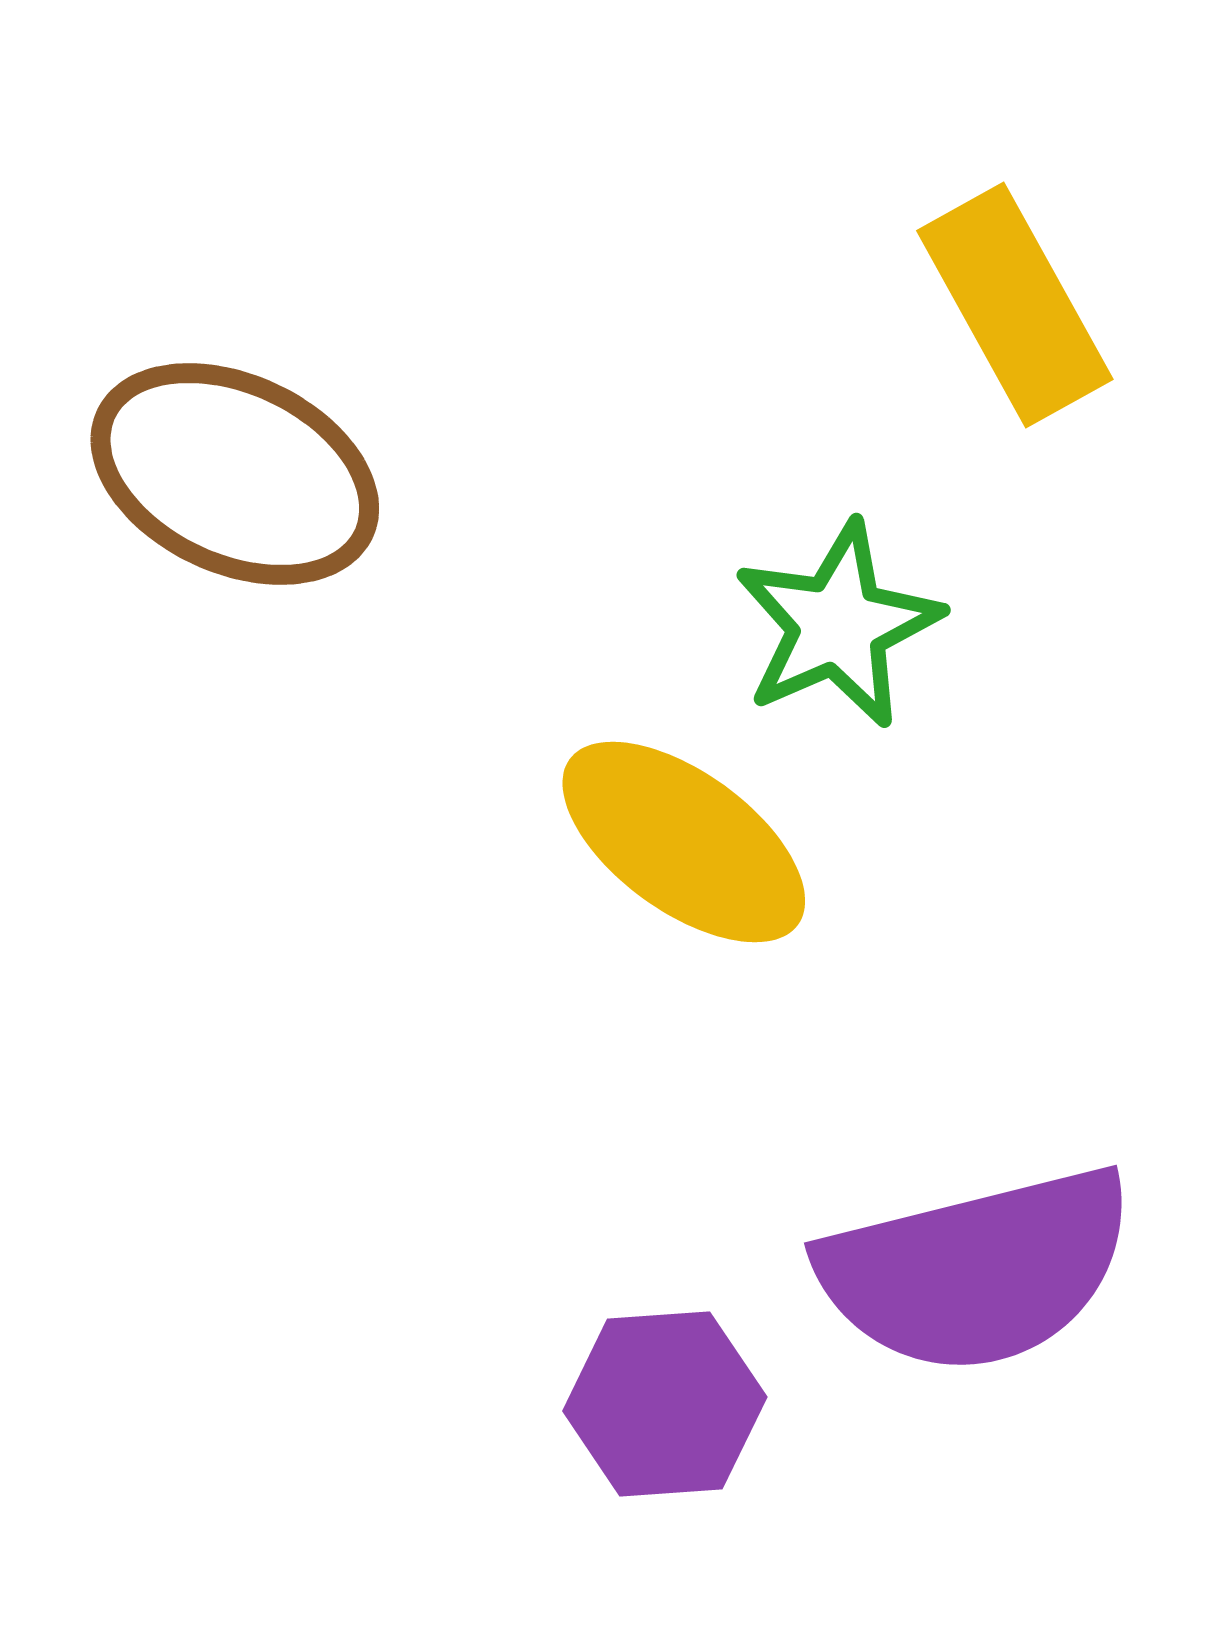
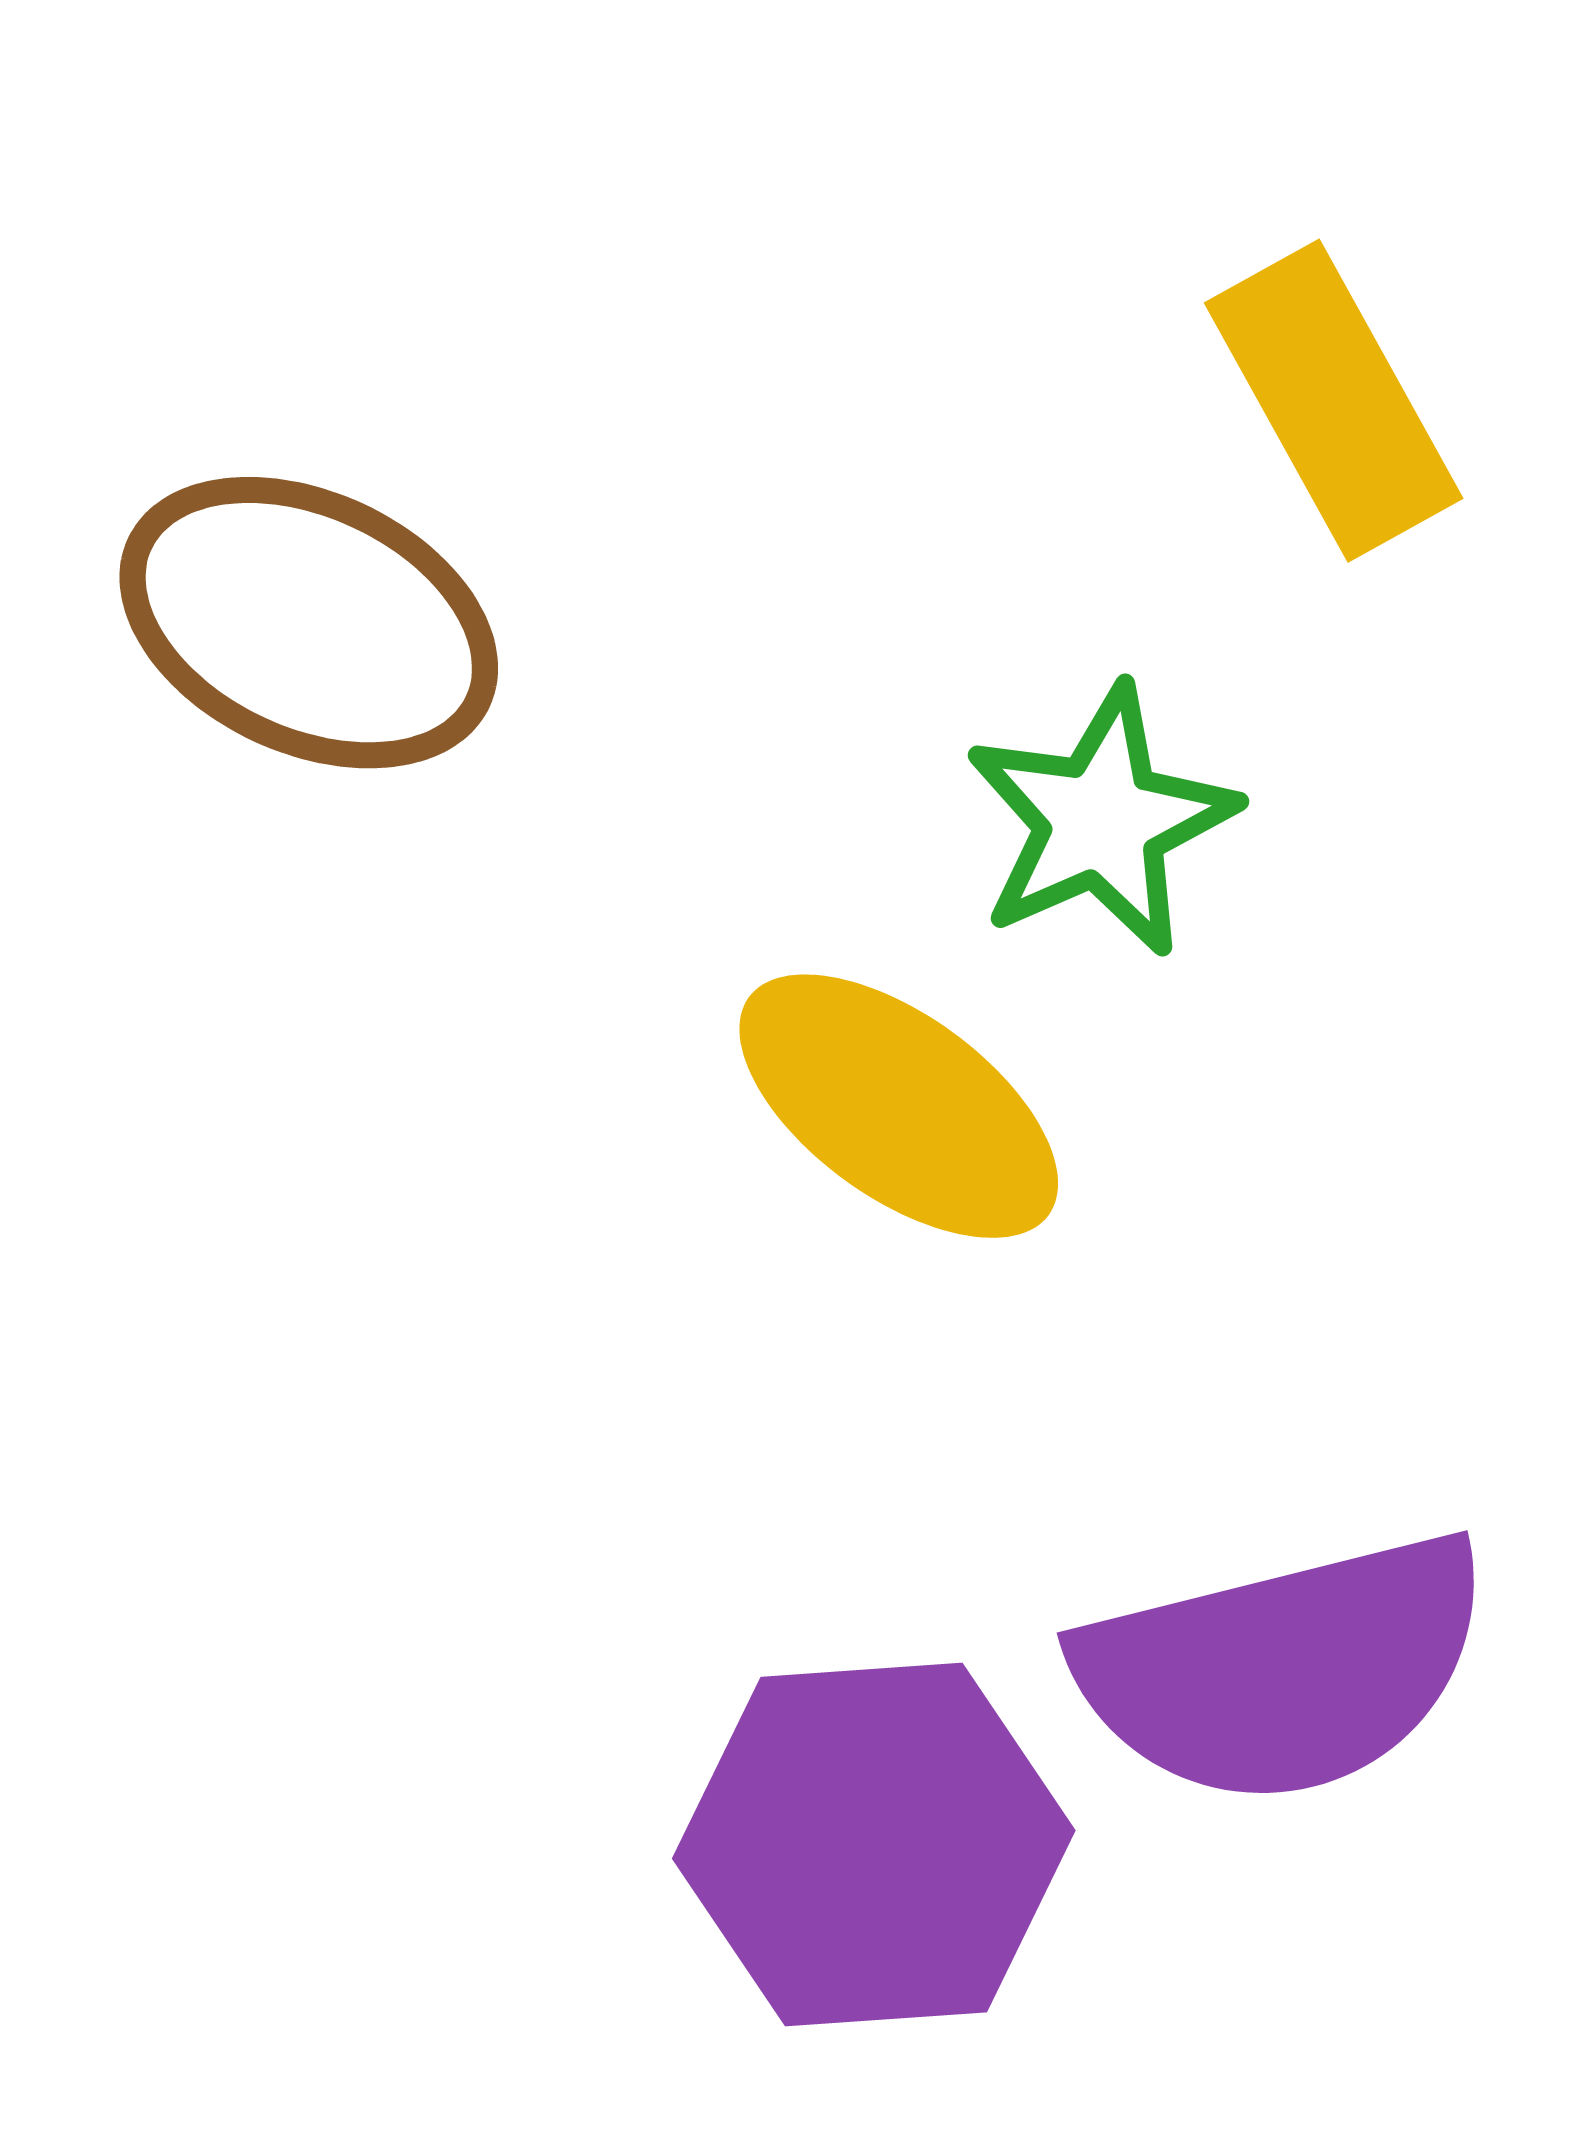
purple hexagon: (665, 1404) -> (874, 1845), size x1.5

